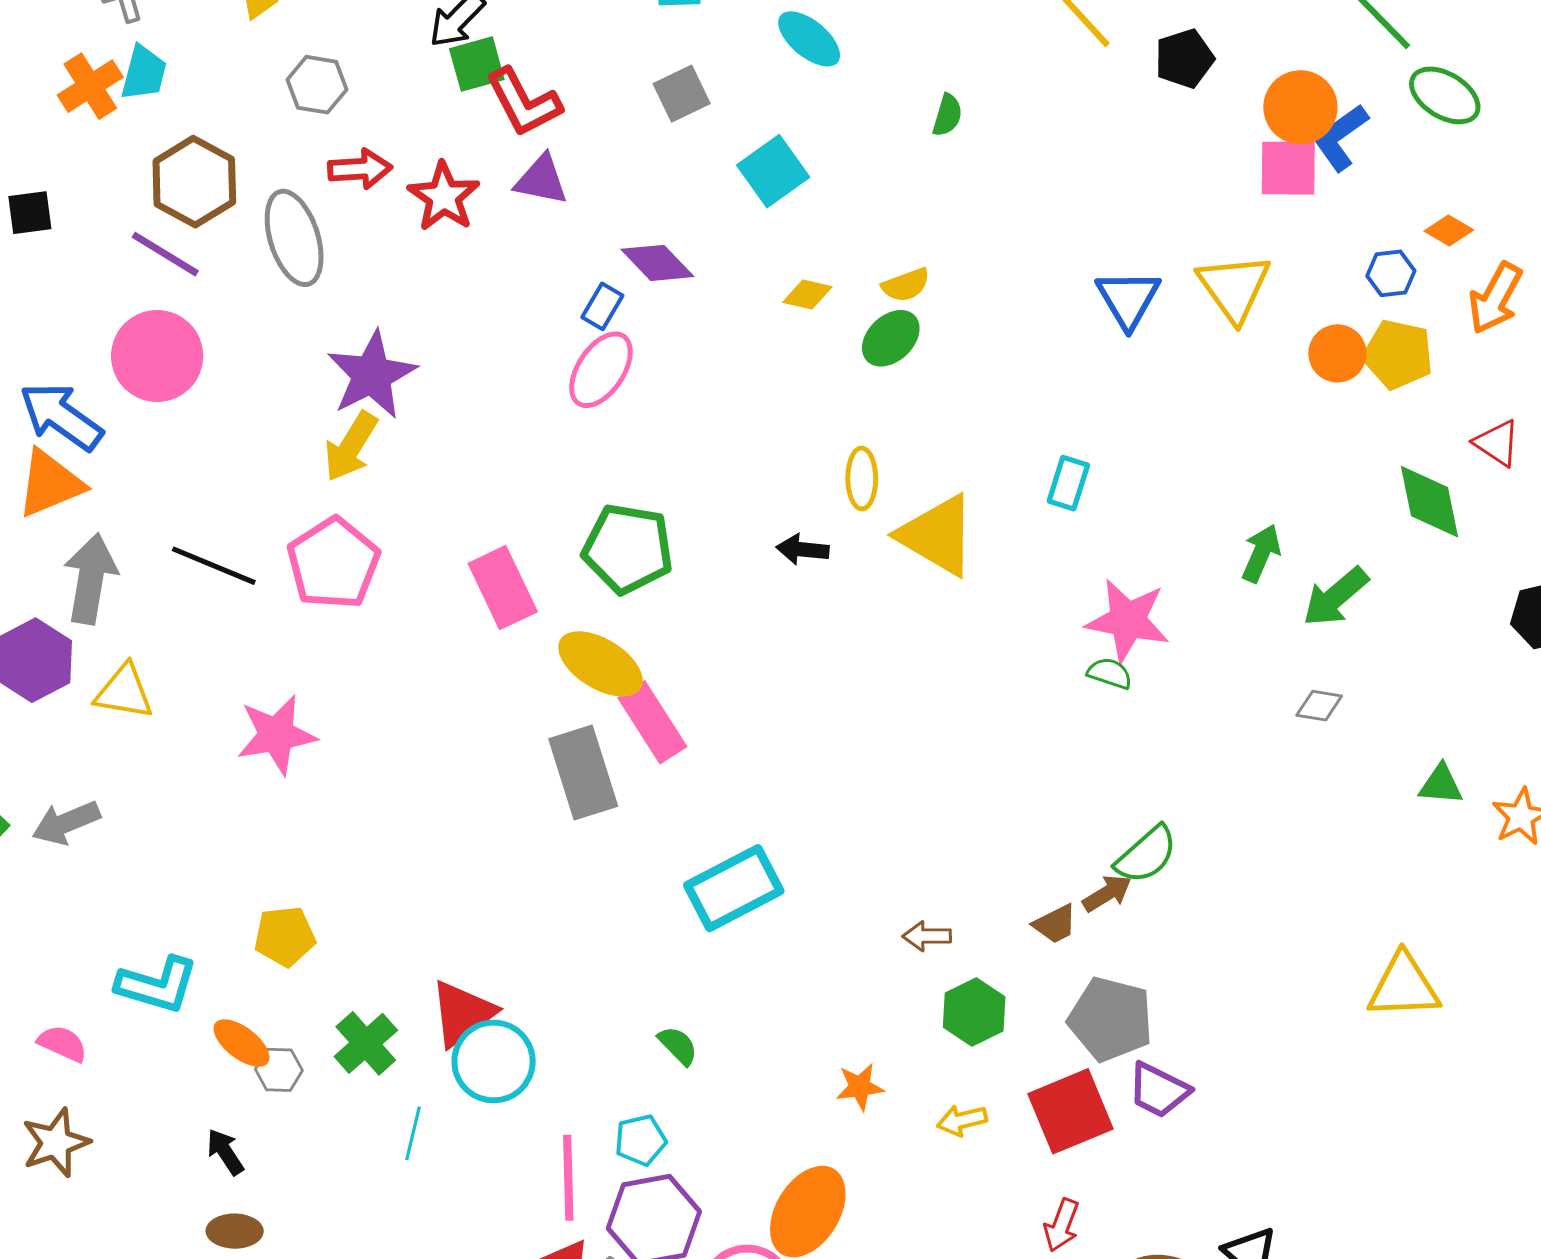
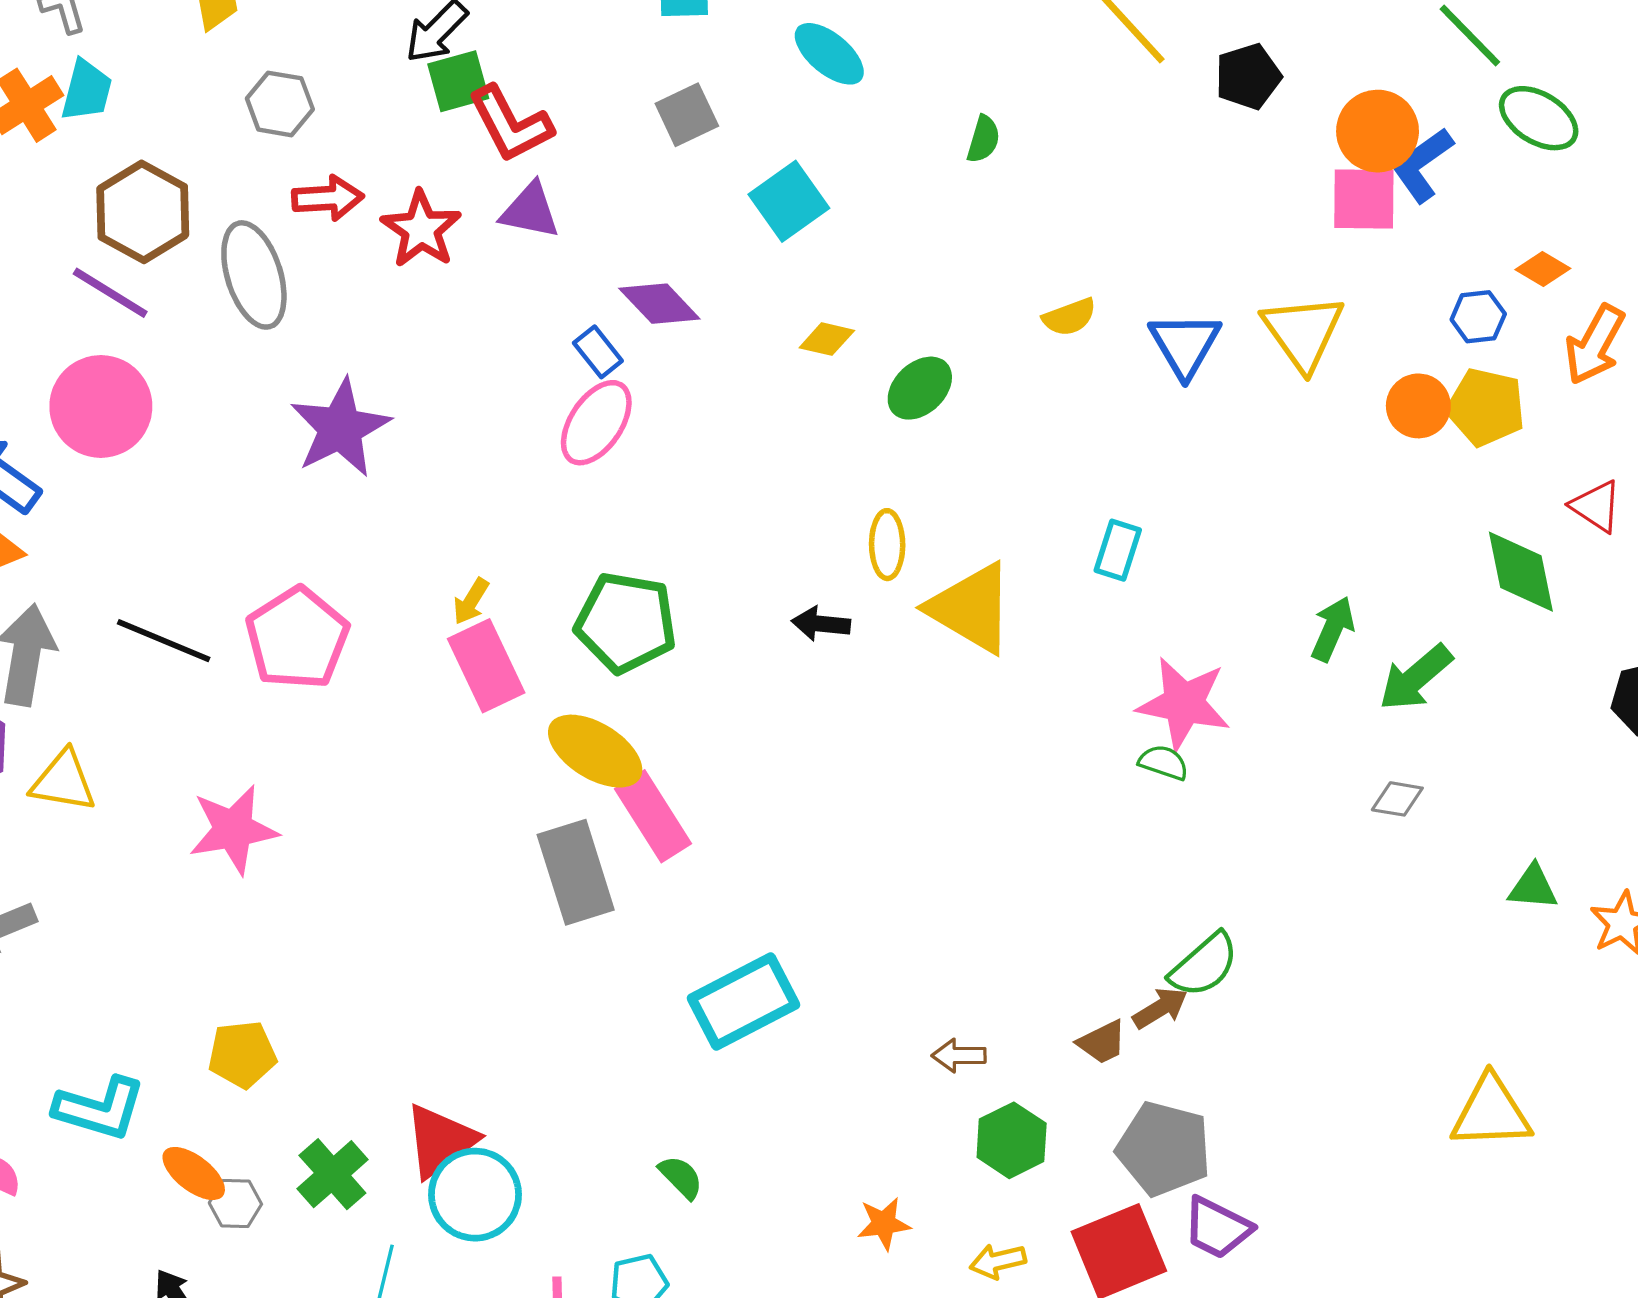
yellow semicircle: (906, 285) -> (1069, 317), moved
blue rectangle: (602, 306) -> (598, 352), turned -69
yellow arrow: (351, 447) -> (471, 601), moved, size x0.6

